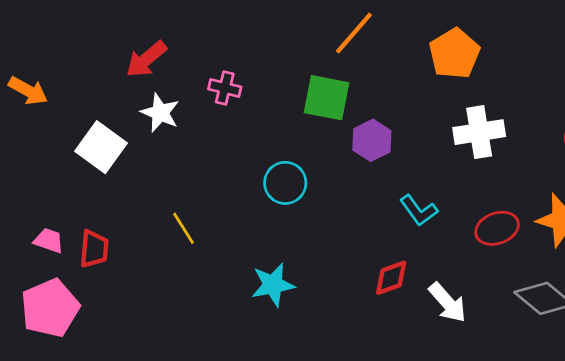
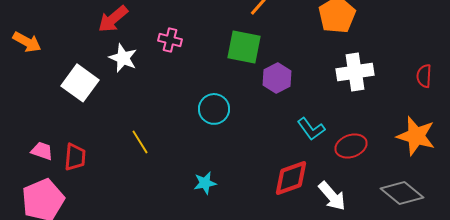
red ellipse: (497, 228) -> (351, 146), moved
red diamond: (391, 278) -> (291, 178), size x1.4
cyan star: (273, 285) -> (205, 183), size x0.7

